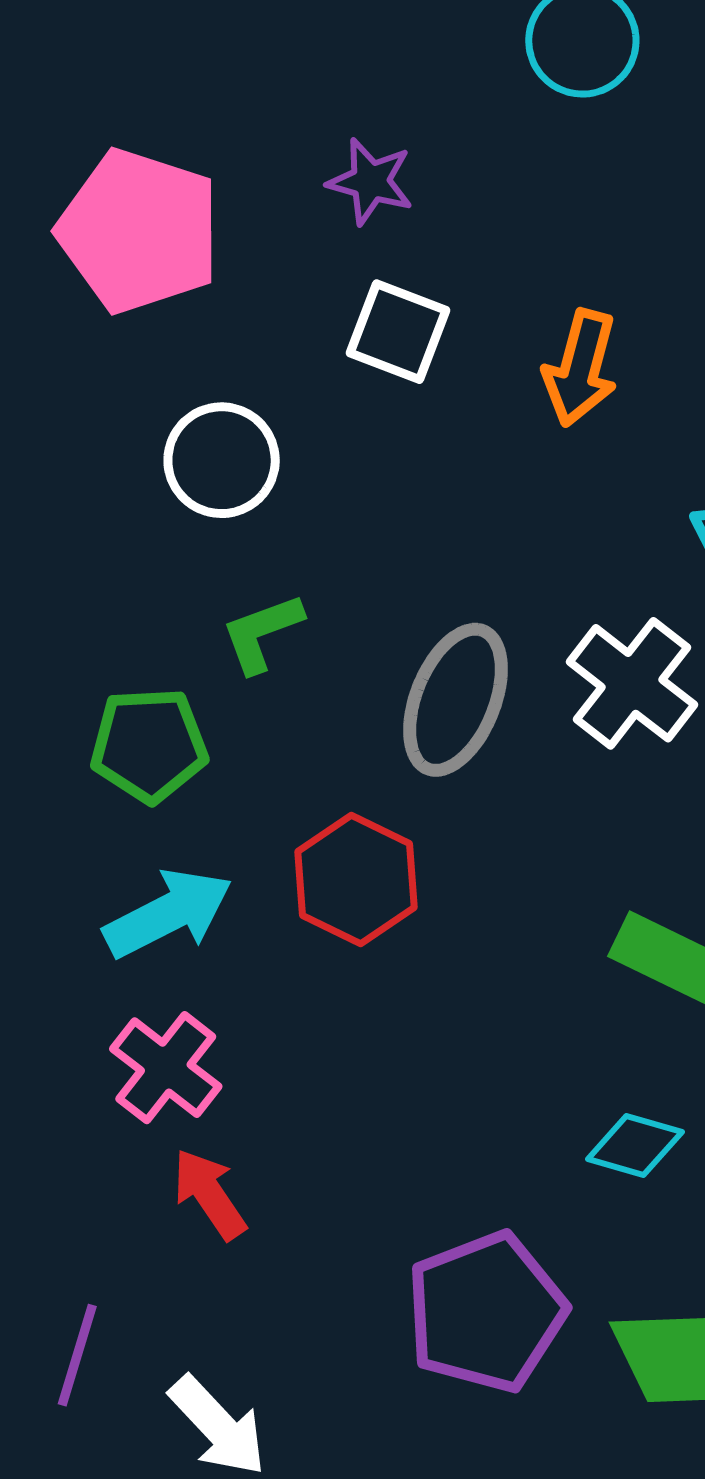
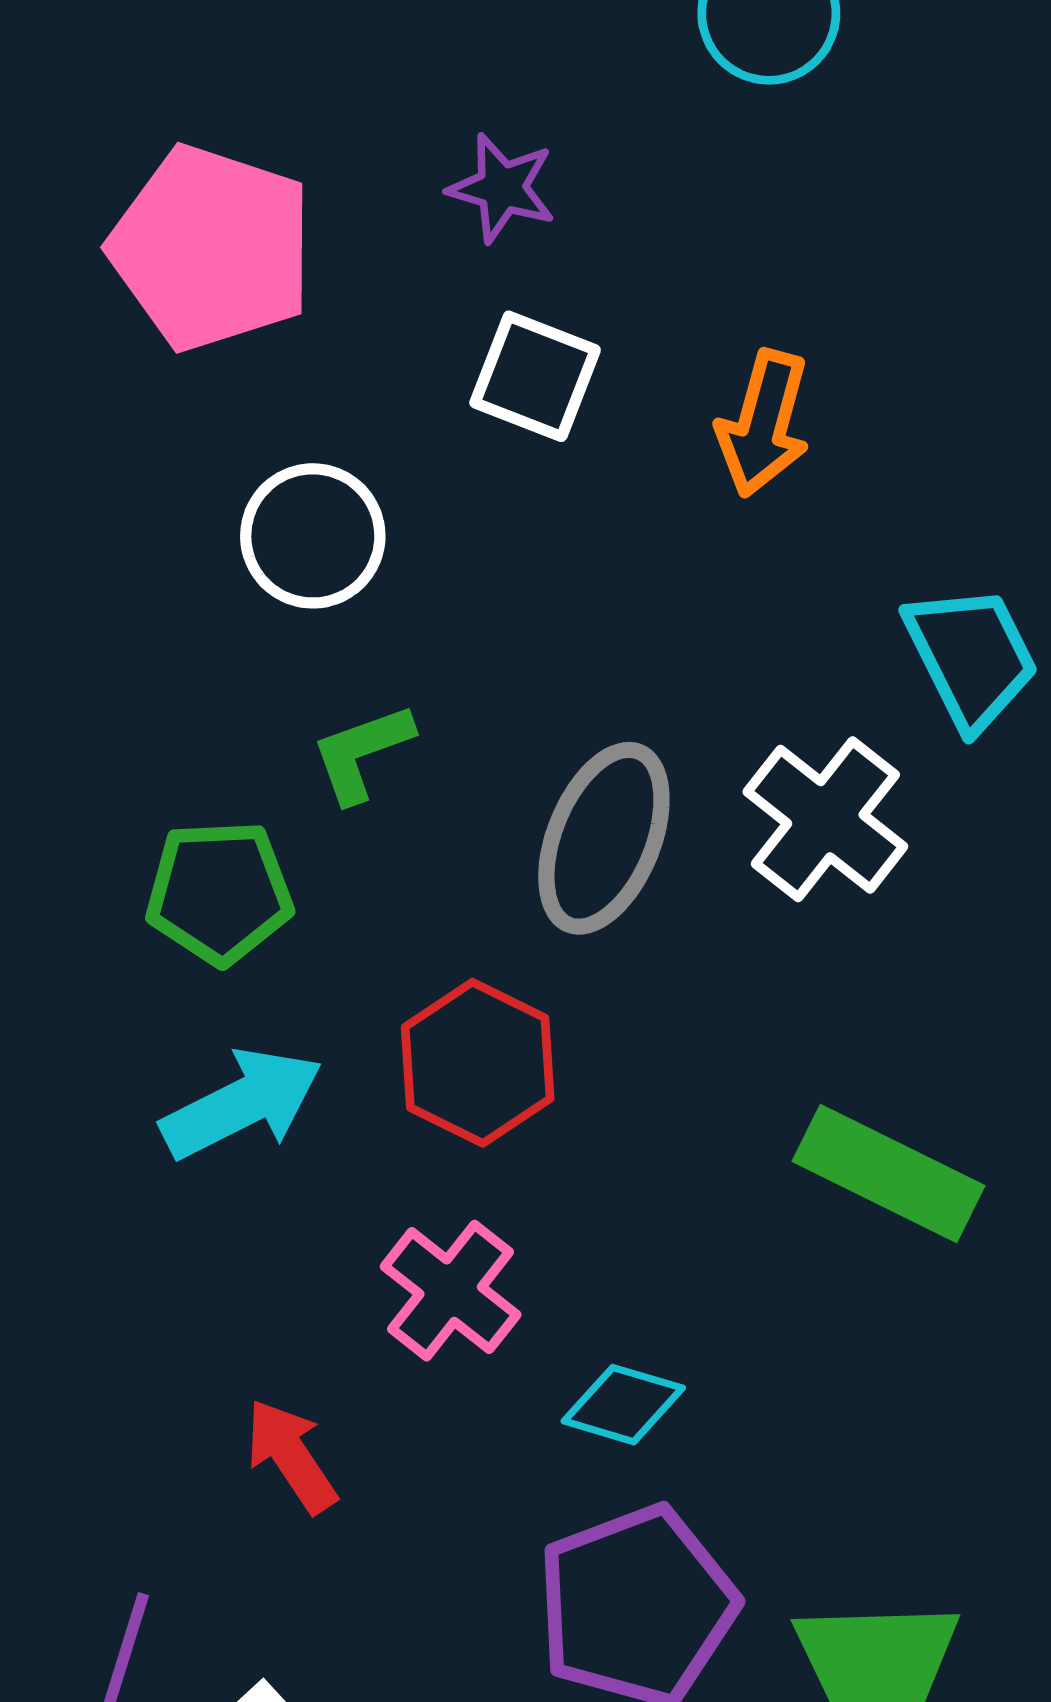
pink cross: (166, 1068) -> (451, 1291), moved
cyan diamond: (635, 1146) -> (623, 1405), moved

